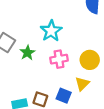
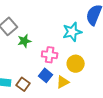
cyan star: (51, 31) -> (72, 32), moved
blue square: (64, 96) -> (46, 75), moved

